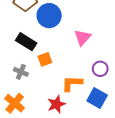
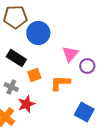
purple circle: (100, 69) -> (87, 66), moved
orange L-shape: (72, 83) -> (60, 83), moved
red star: (56, 104) -> (26, 104), moved

